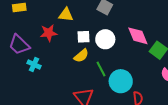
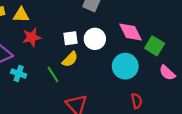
yellow triangle: (66, 15) -> (21, 15), moved
green line: (101, 69) -> (53, 74), moved
cyan circle: (121, 81) -> (125, 66), moved

